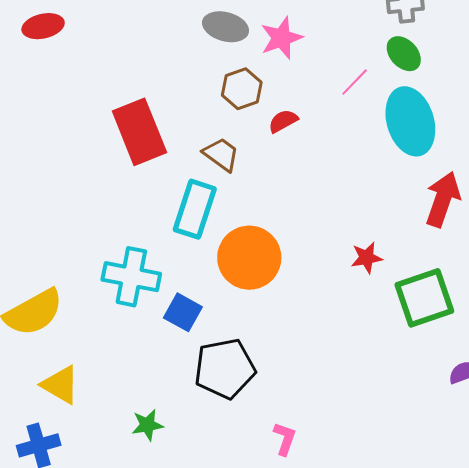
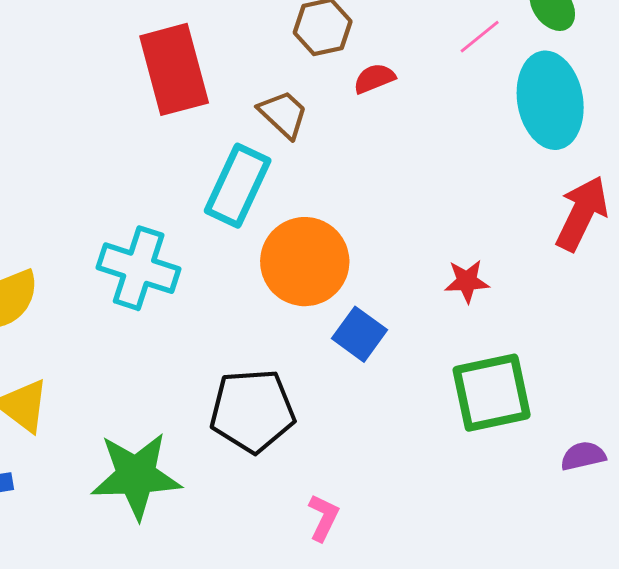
green square: (424, 298) -> (492, 393), moved
blue square: (183, 312) -> (359, 334), moved
green star: (147, 425) -> (136, 476), size x2.0

